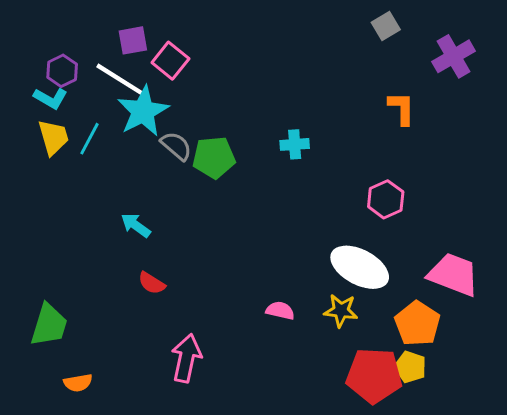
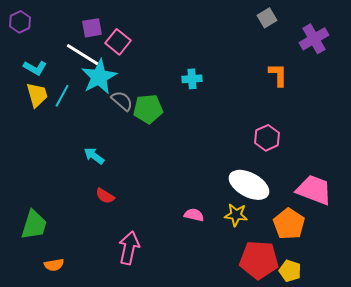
purple hexagon: (62, 71) -> (20, 22), moved
cyan cross: (295, 144) -> (192, 79), moved
yellow pentagon: (410, 367) -> (290, 271), moved

